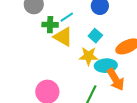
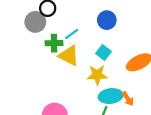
cyan ellipse: (106, 66) -> (111, 96), moved
orange arrow: (116, 80) -> (128, 99), size x0.6

